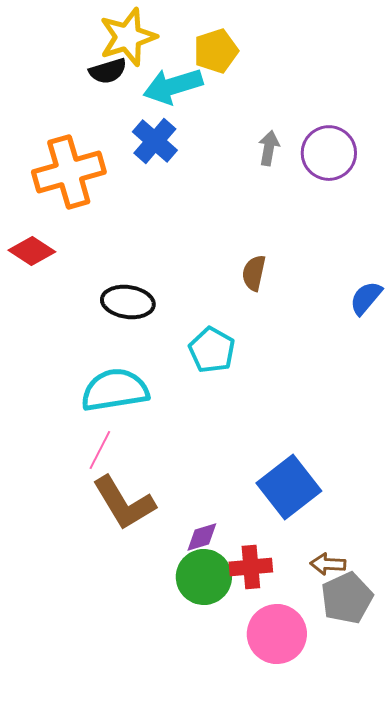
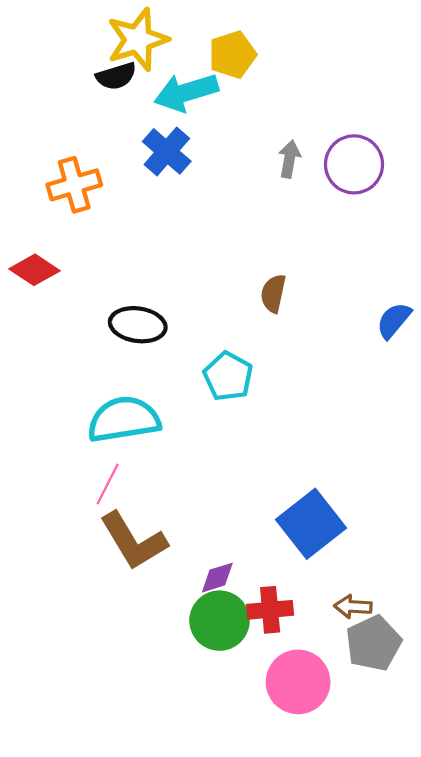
orange cross: (69, 172) -> (74, 185), size x0.7

